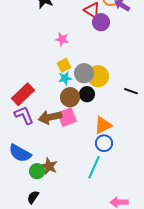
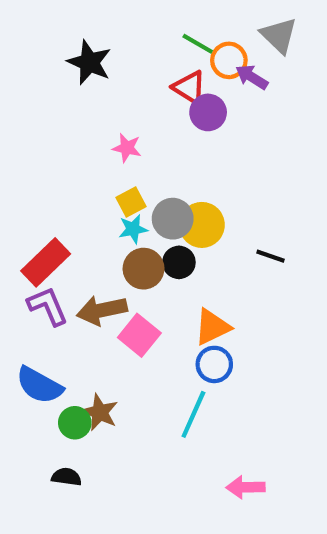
pink square: (67, 117) -> (139, 335), moved, turned -30
black semicircle: (33, 197) -> (66, 477), turned 64

